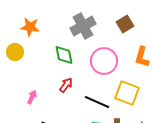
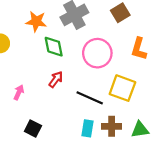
orange star: (30, 27) -> (36, 21), moved

